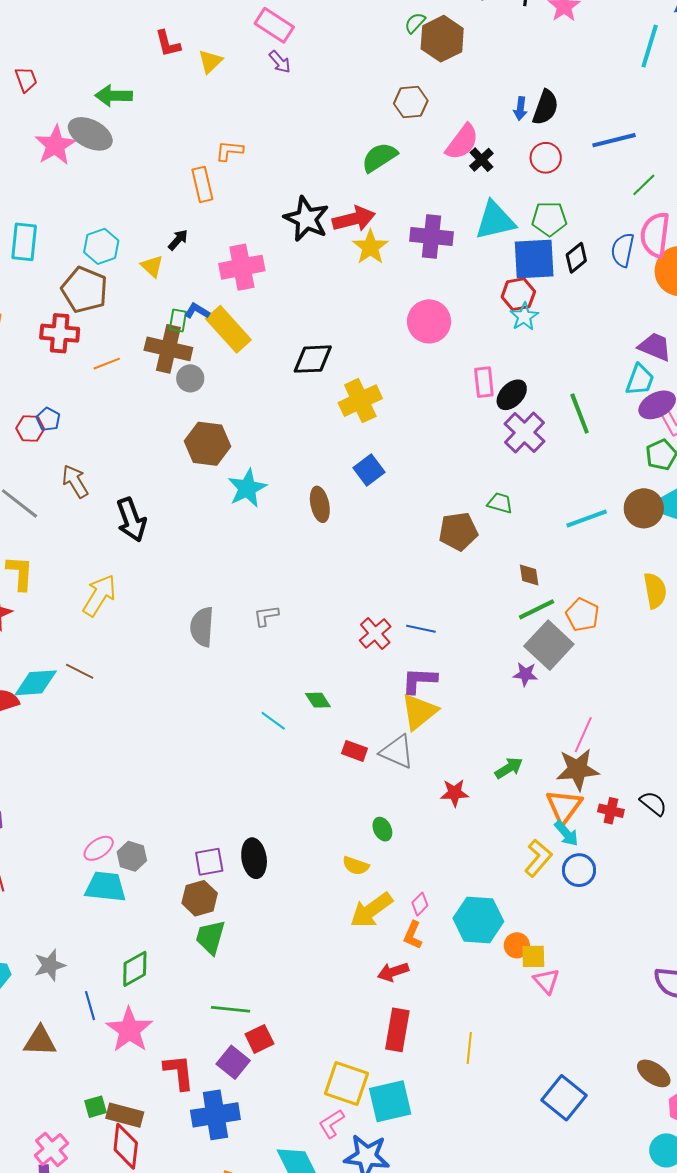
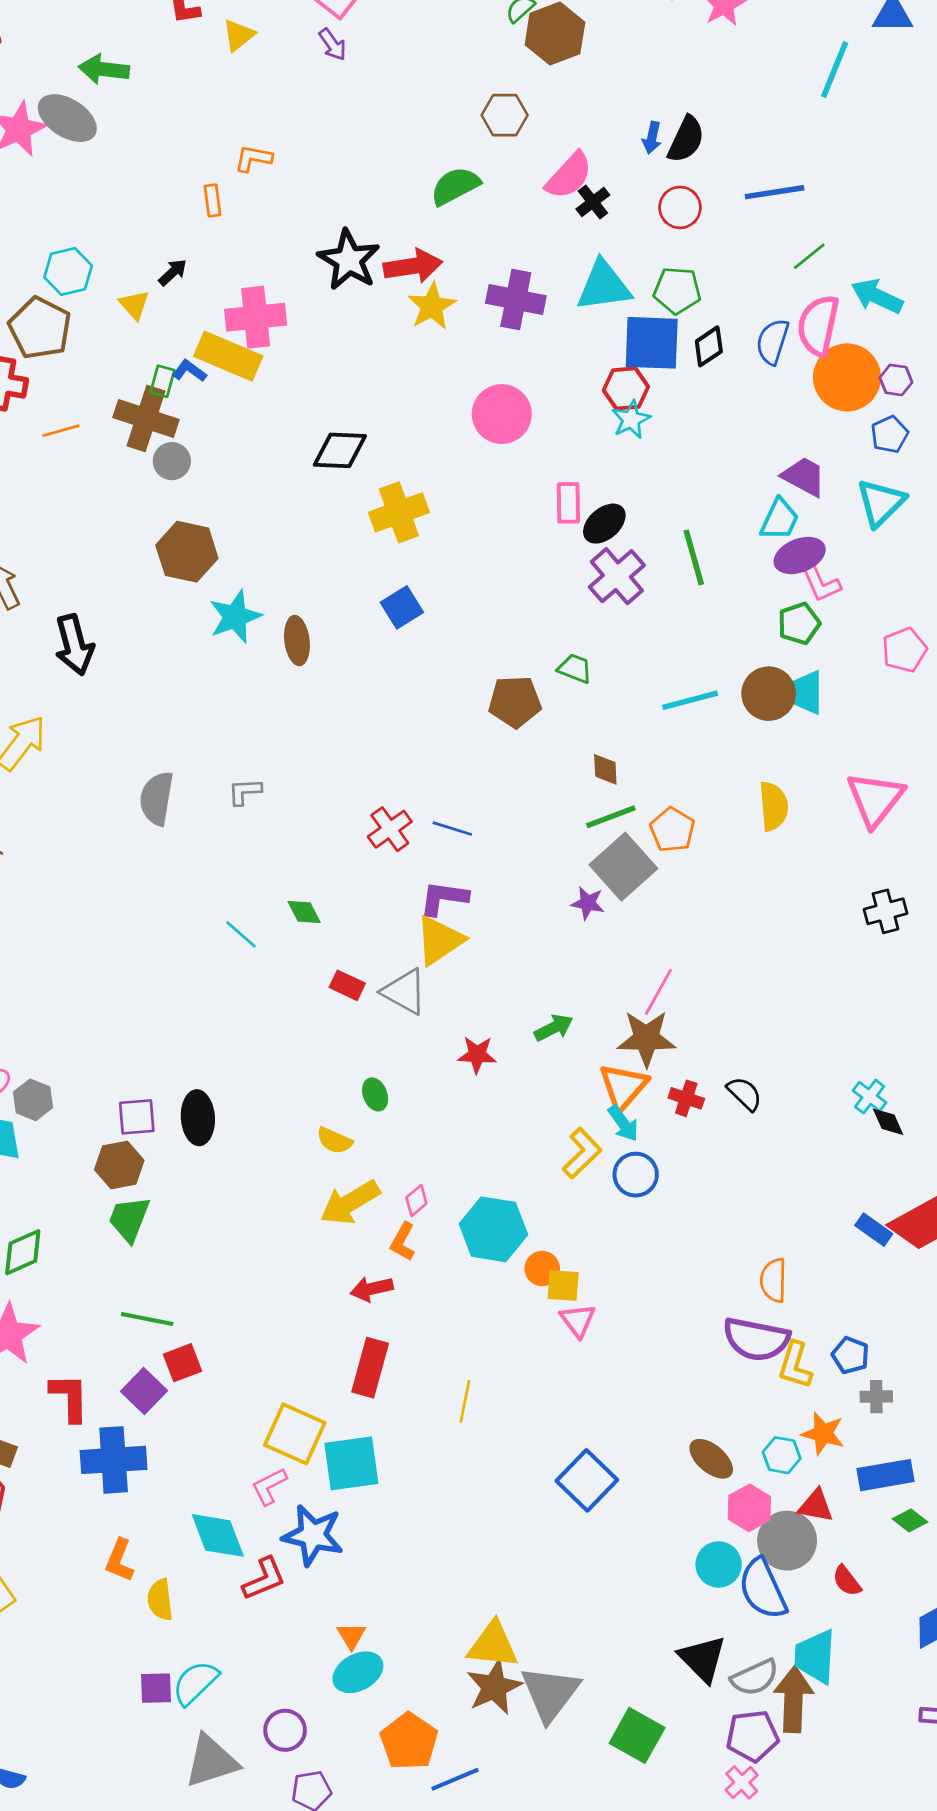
orange rectangle: (202, 184) -> (213, 200), size x0.7
yellow rectangle: (228, 329) -> (228, 356), moved, turned -30
brown ellipse: (320, 504) -> (297, 641), moved

